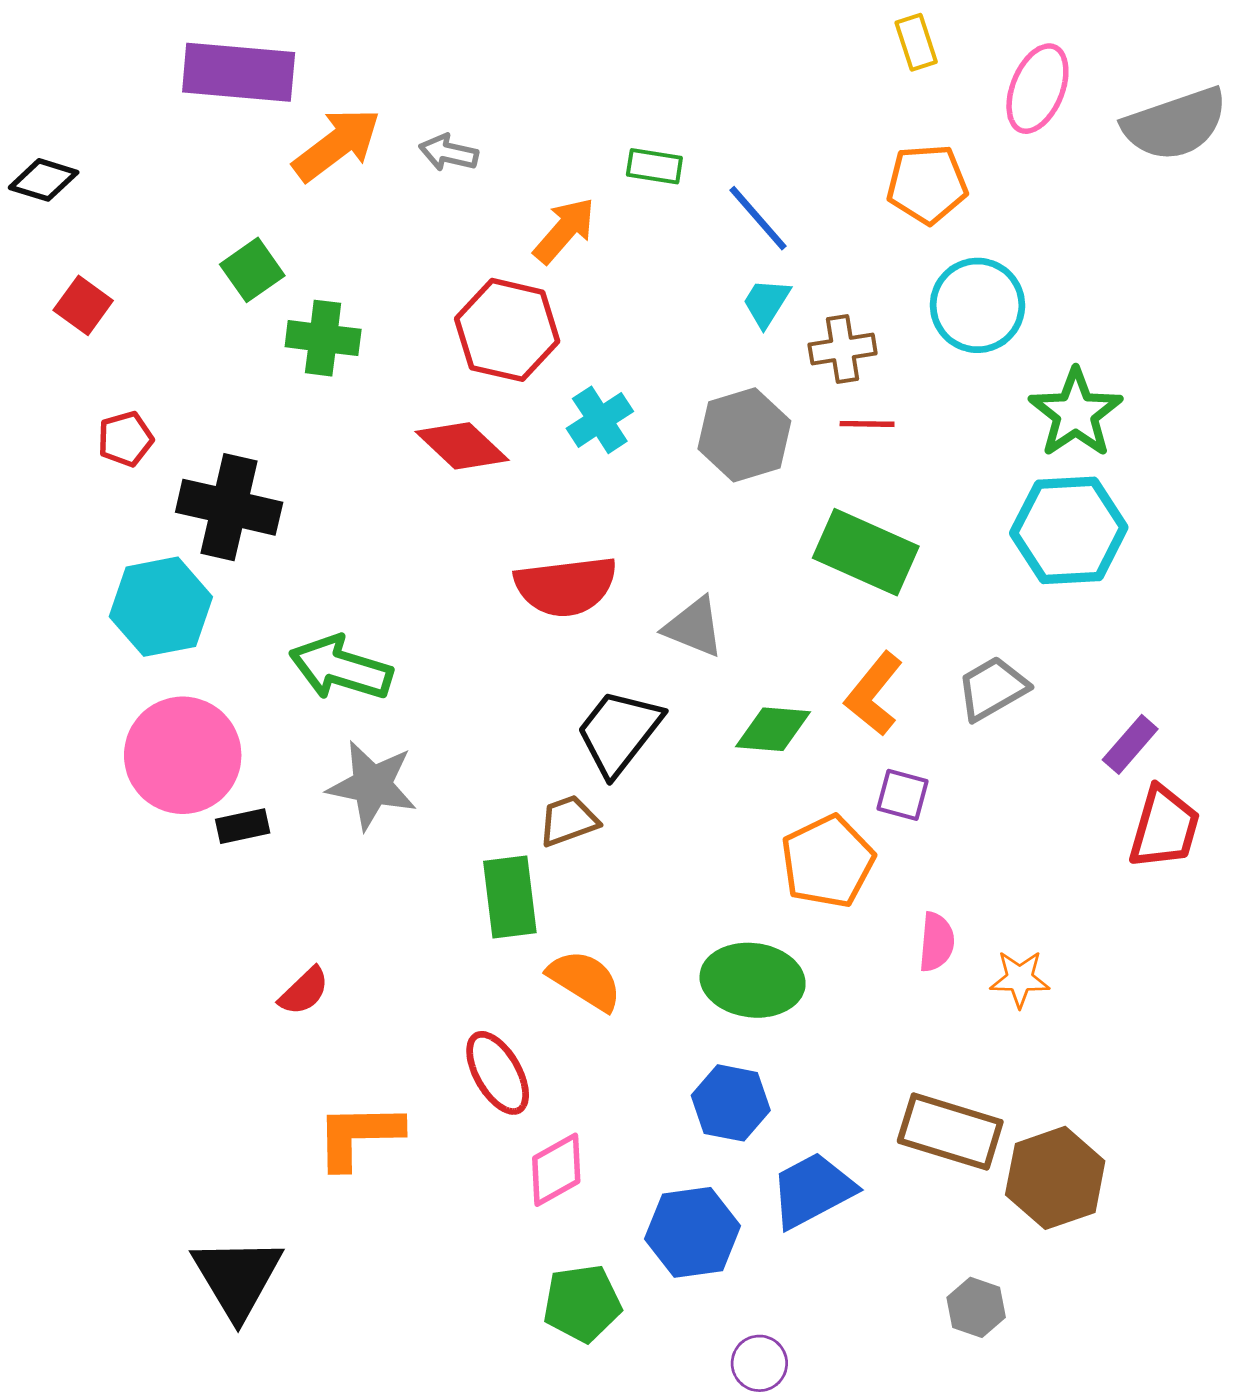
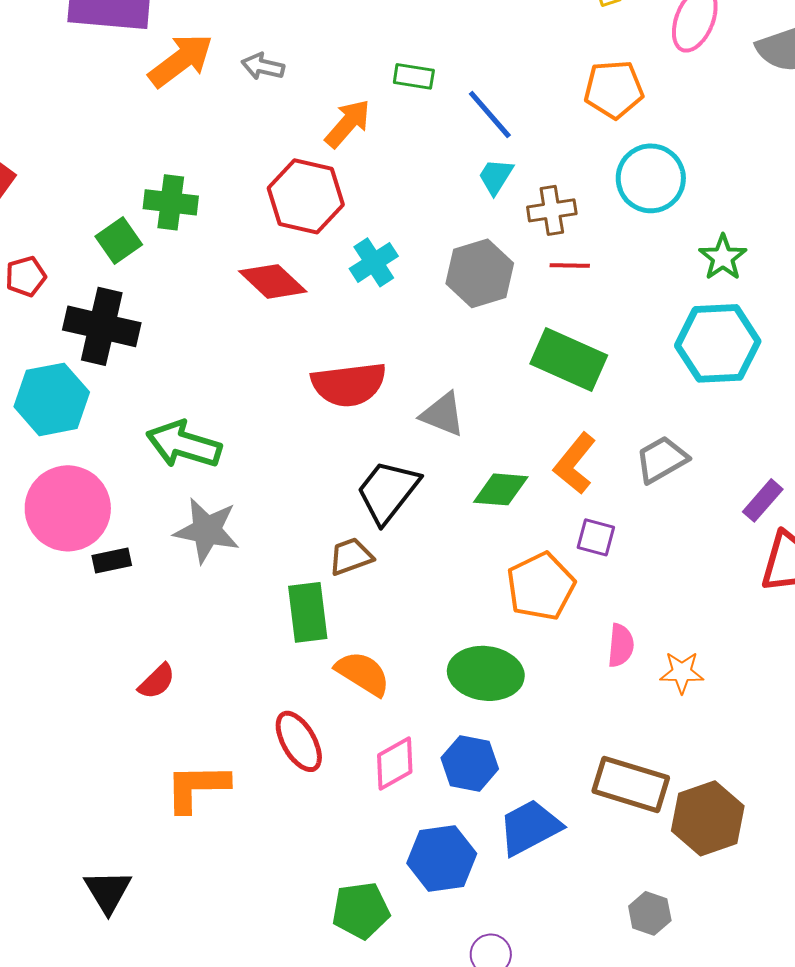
green square: (252, 270) -> (119, 240), moved
green star: (1076, 413) -> (723, 257), size x0.7
pink diamond: (556, 1170) -> (395, 763), moved
black triangle: (237, 1277) -> (108, 891), size x0.7

